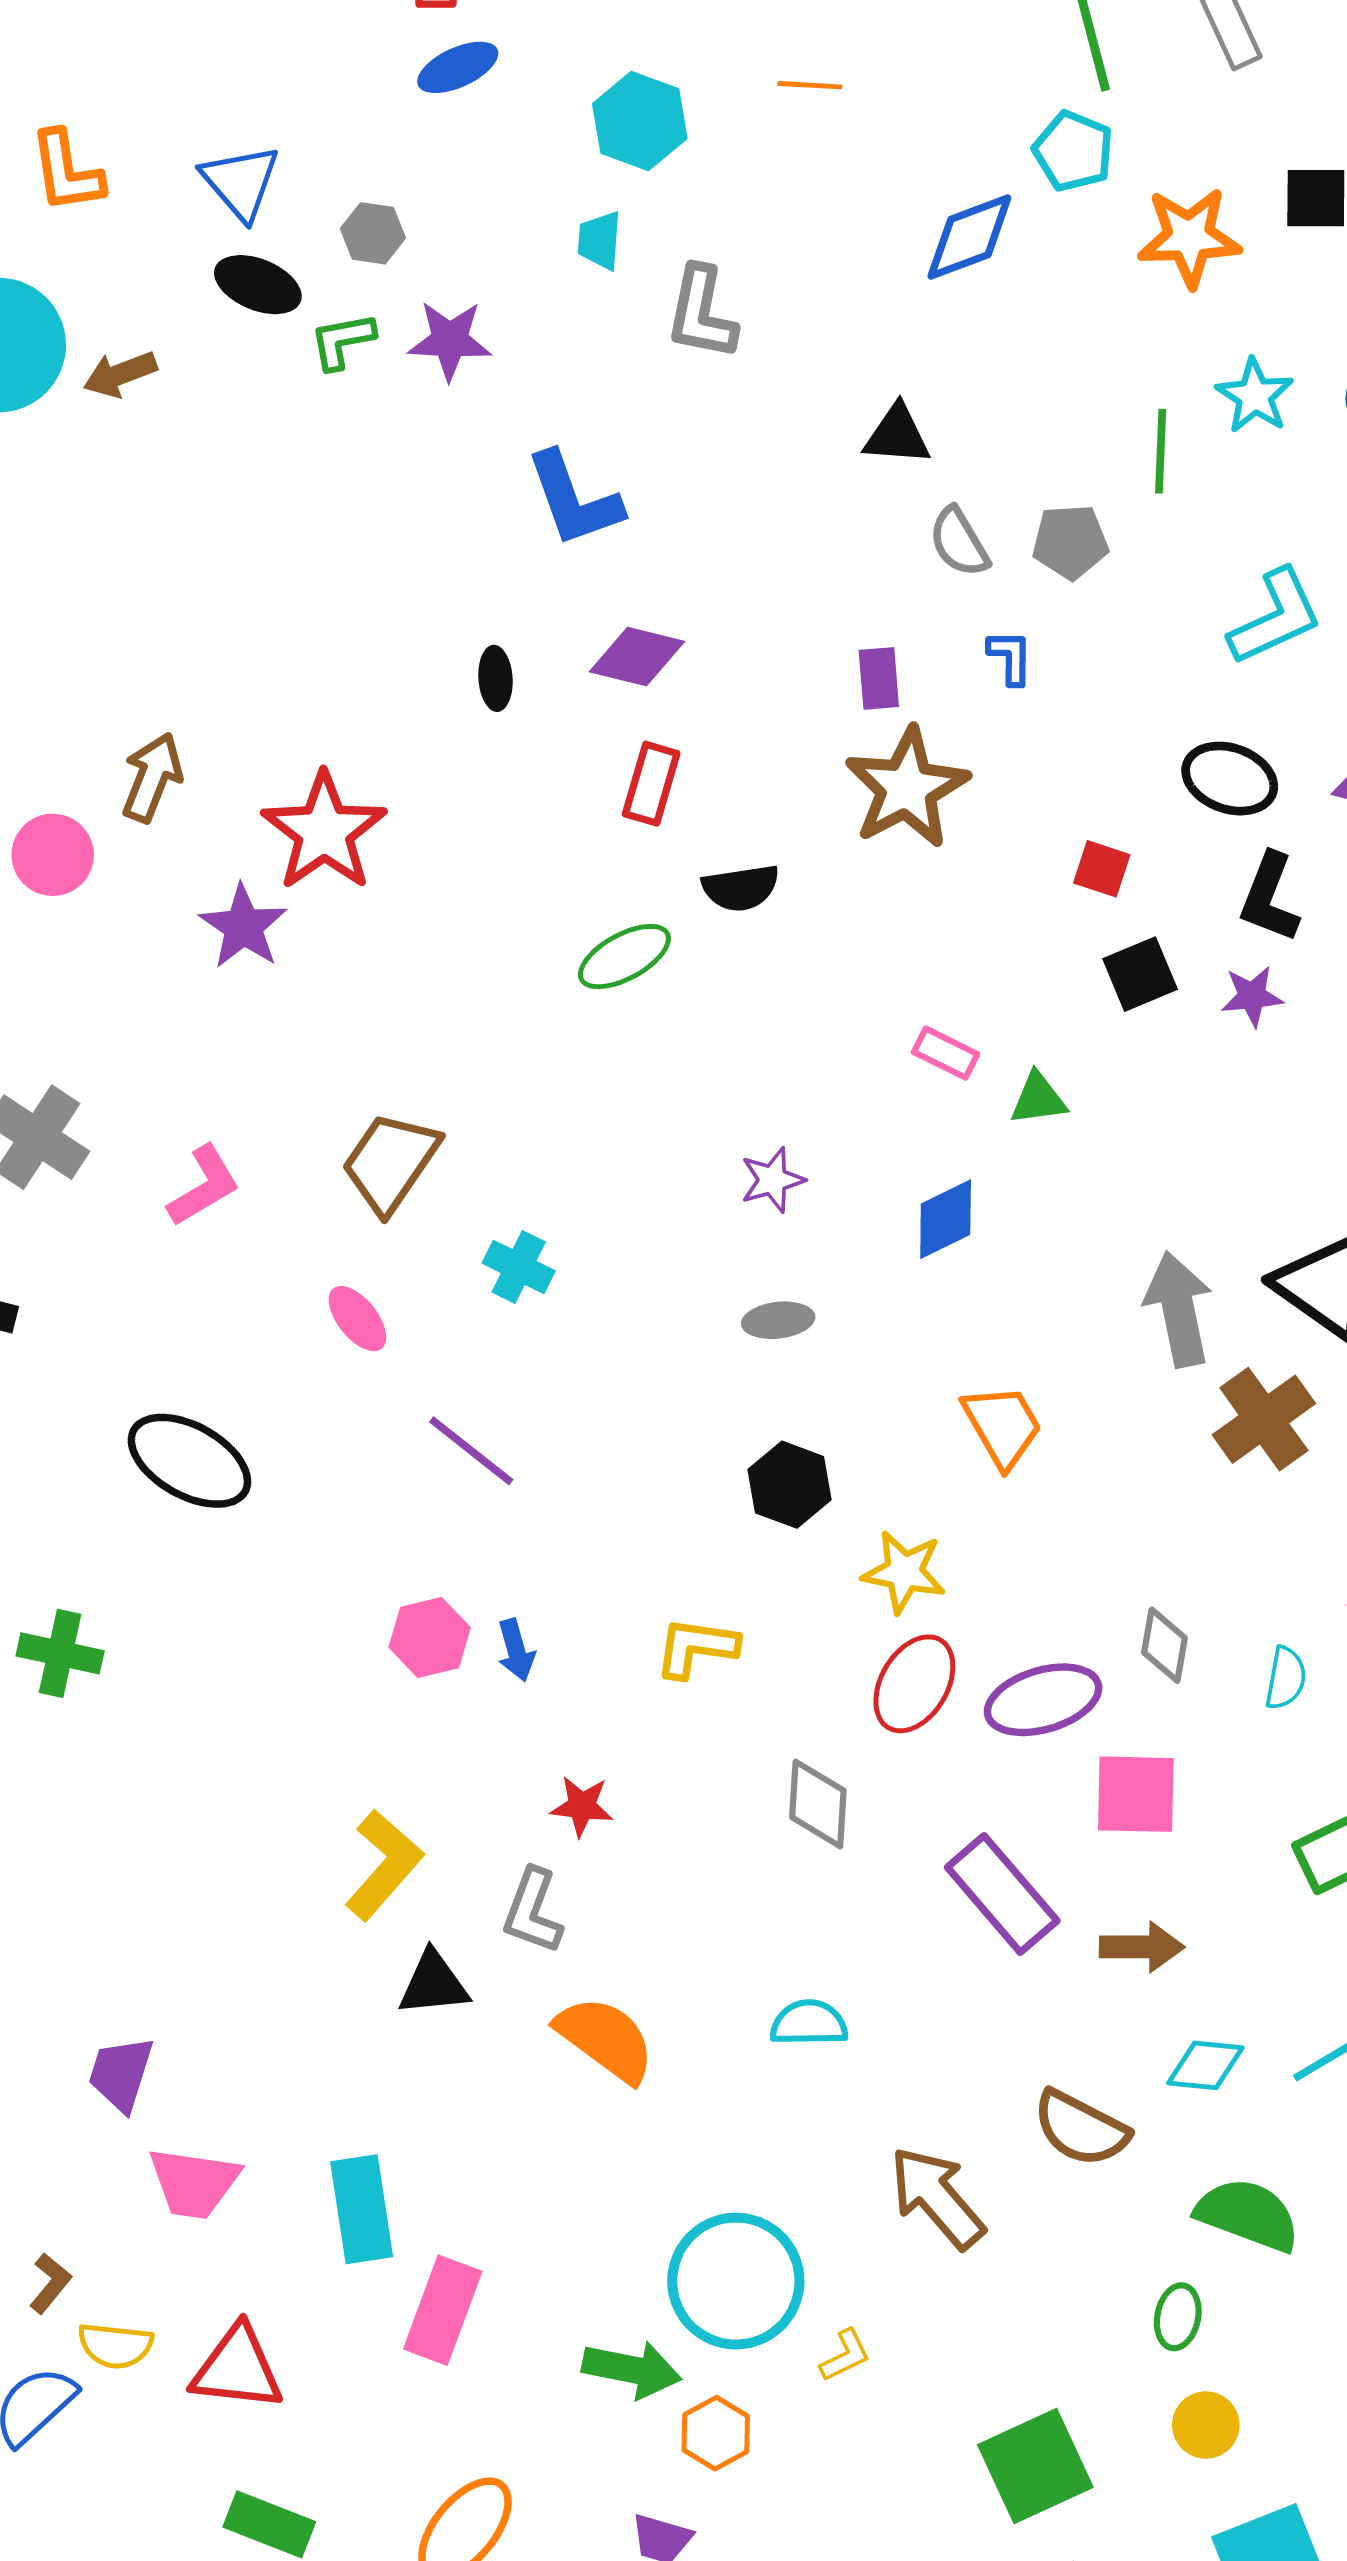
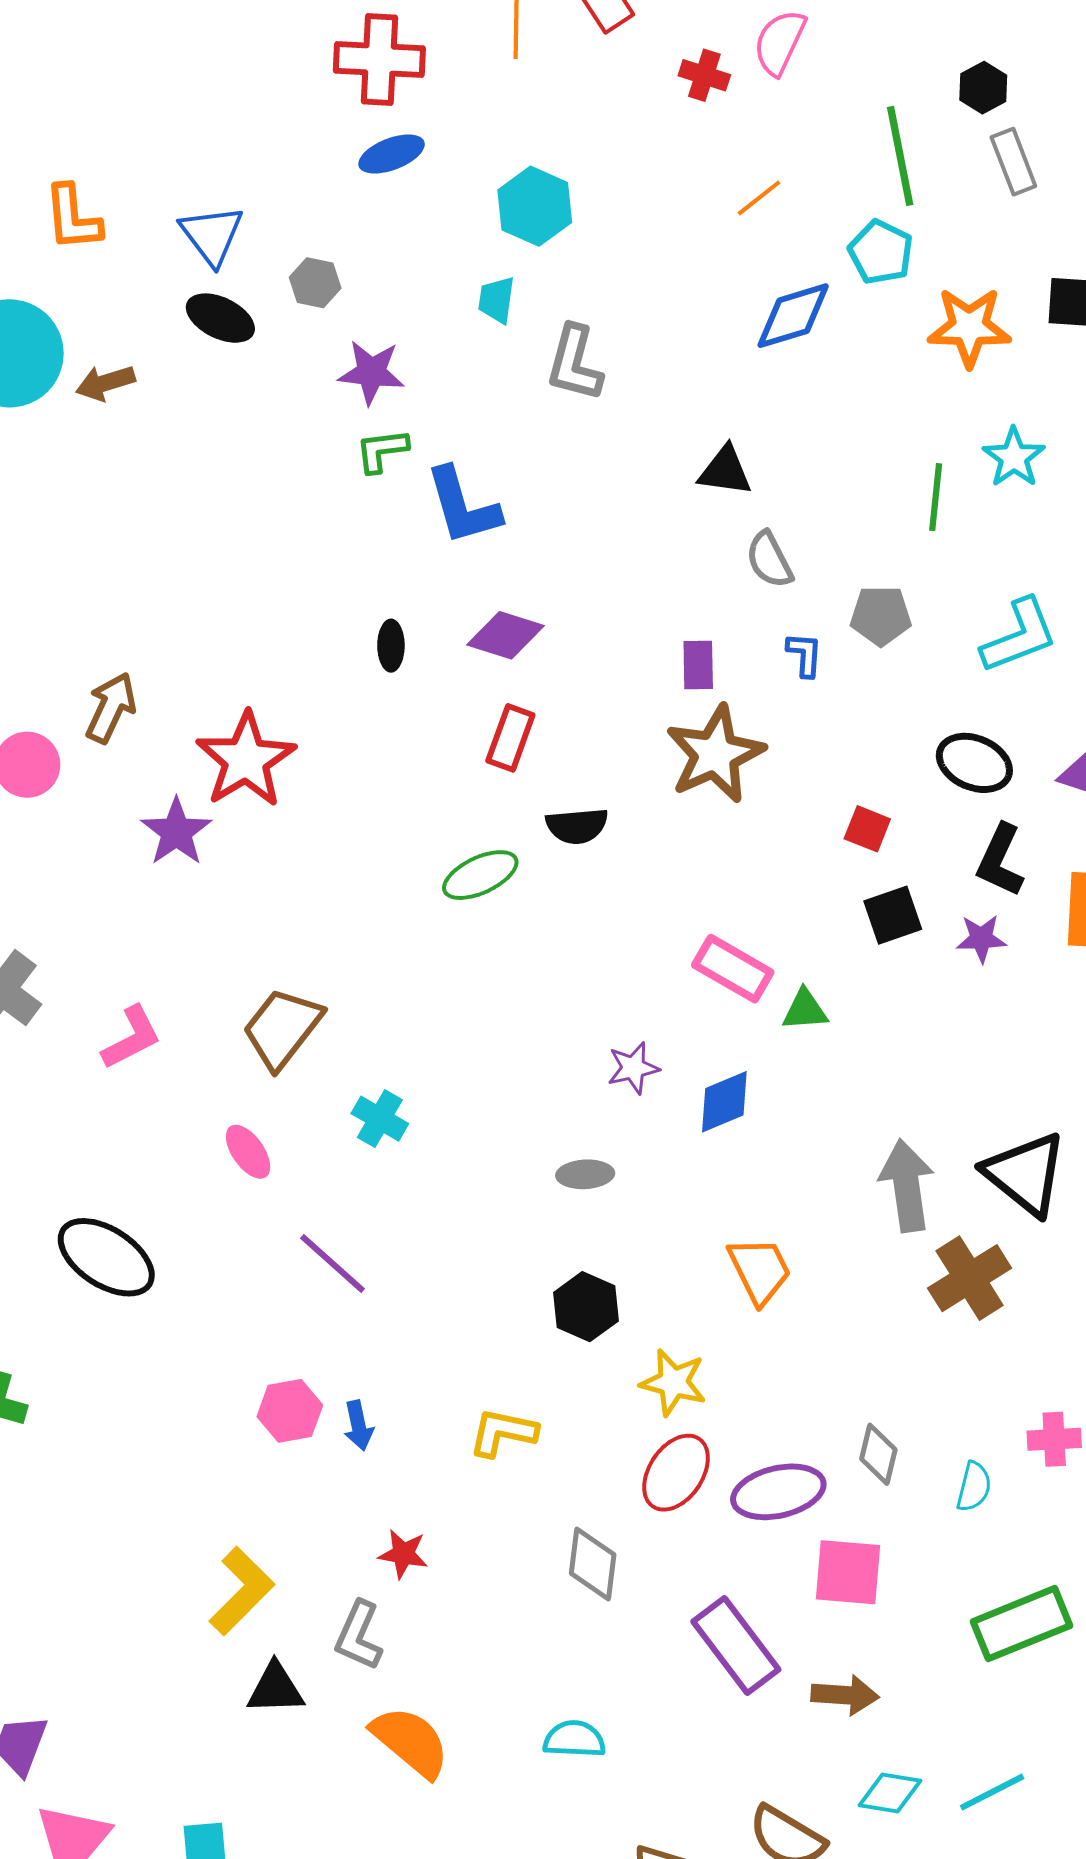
orange line: (810, 85) -> (759, 198), moved, turned -45
green L-shape: (342, 341) -> (382, 450), moved
gray pentagon: (1070, 542) -> (881, 616), moved
pink rectangle: (946, 1053) -> (733, 969), size x1.5
purple star: (772, 1180) -> (633, 1068), moved

